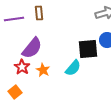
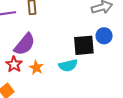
cyan semicircle: (73, 68) -> (68, 65), turned 36

